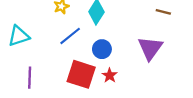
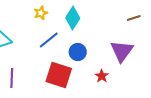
brown line: (163, 12) -> (134, 18), turned -32
red star: (110, 75) -> (102, 76), moved

